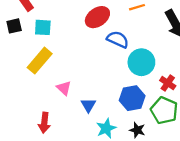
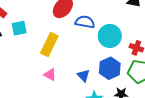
yellow rectangle: (40, 61) -> (49, 44), moved
blue triangle: (88, 105) -> (83, 76), moved

